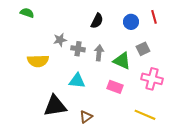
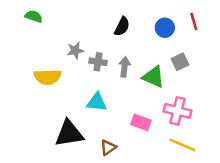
pink cross: (152, 79) -> (177, 111), moved
pink rectangle: (115, 87) -> (141, 122), moved

